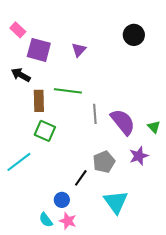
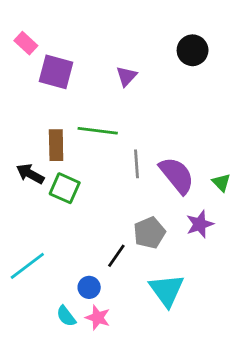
purple triangle: (79, 50) -> (126, 76), moved
black arrow: (21, 75) -> (30, 174), moved
cyan line: (19, 162) -> (27, 266), moved

